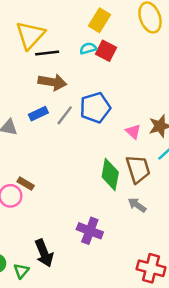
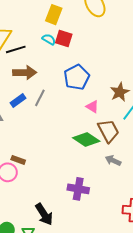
cyan semicircle: (88, 48) -> (49, 39), turned 56
blue pentagon: (95, 108) -> (77, 77), moved
pink triangle: (133, 132) -> (92, 107), moved
green diamond: (110, 175) -> (86, 140), turned -56

